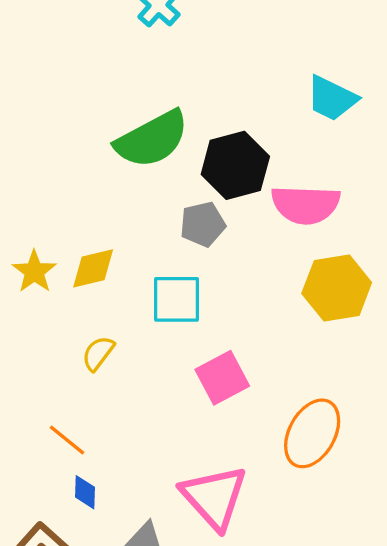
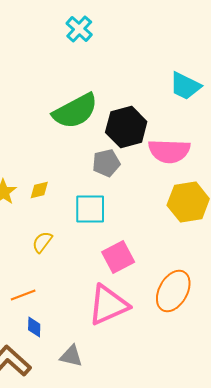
yellow diamond: (93, 268) -> (39, 190), size x0.7
orange line: (67, 440) -> (23, 295), turned -60
pink triangle: (214, 497) -> (108, 305), moved, turned 48

